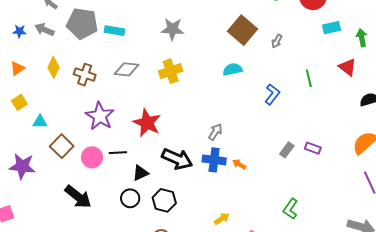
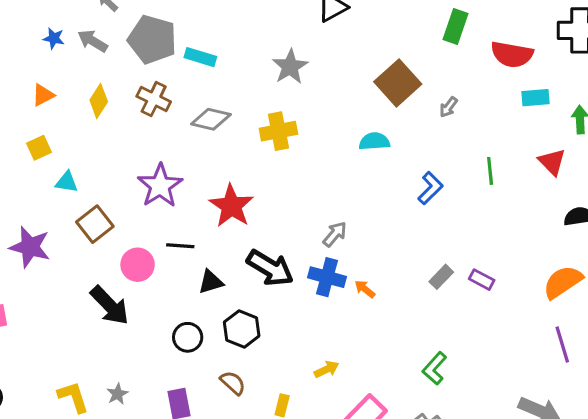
gray star: (172, 29) -> (290, 67), turned 30
brown cross: (85, 75) -> (154, 99), moved
pink circle: (92, 157) -> (138, 265), moved
black circle: (130, 198) -> (188, 337), moved

